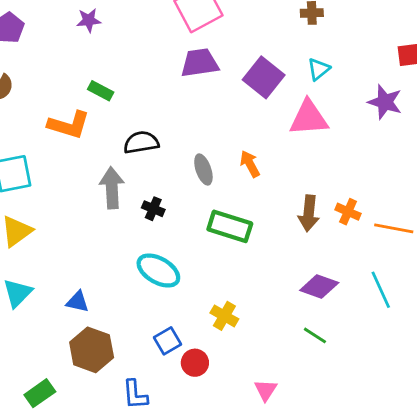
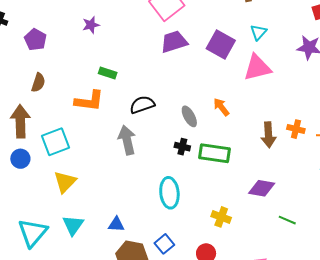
black cross: (153, 209) -> (182, 147), moved
cyan ellipse: (158, 271) -> (169, 193), turned 64
purple diamond: (319, 286) -> (262, 188), moved
blue square: (168, 341) -> (164, 244), moved

